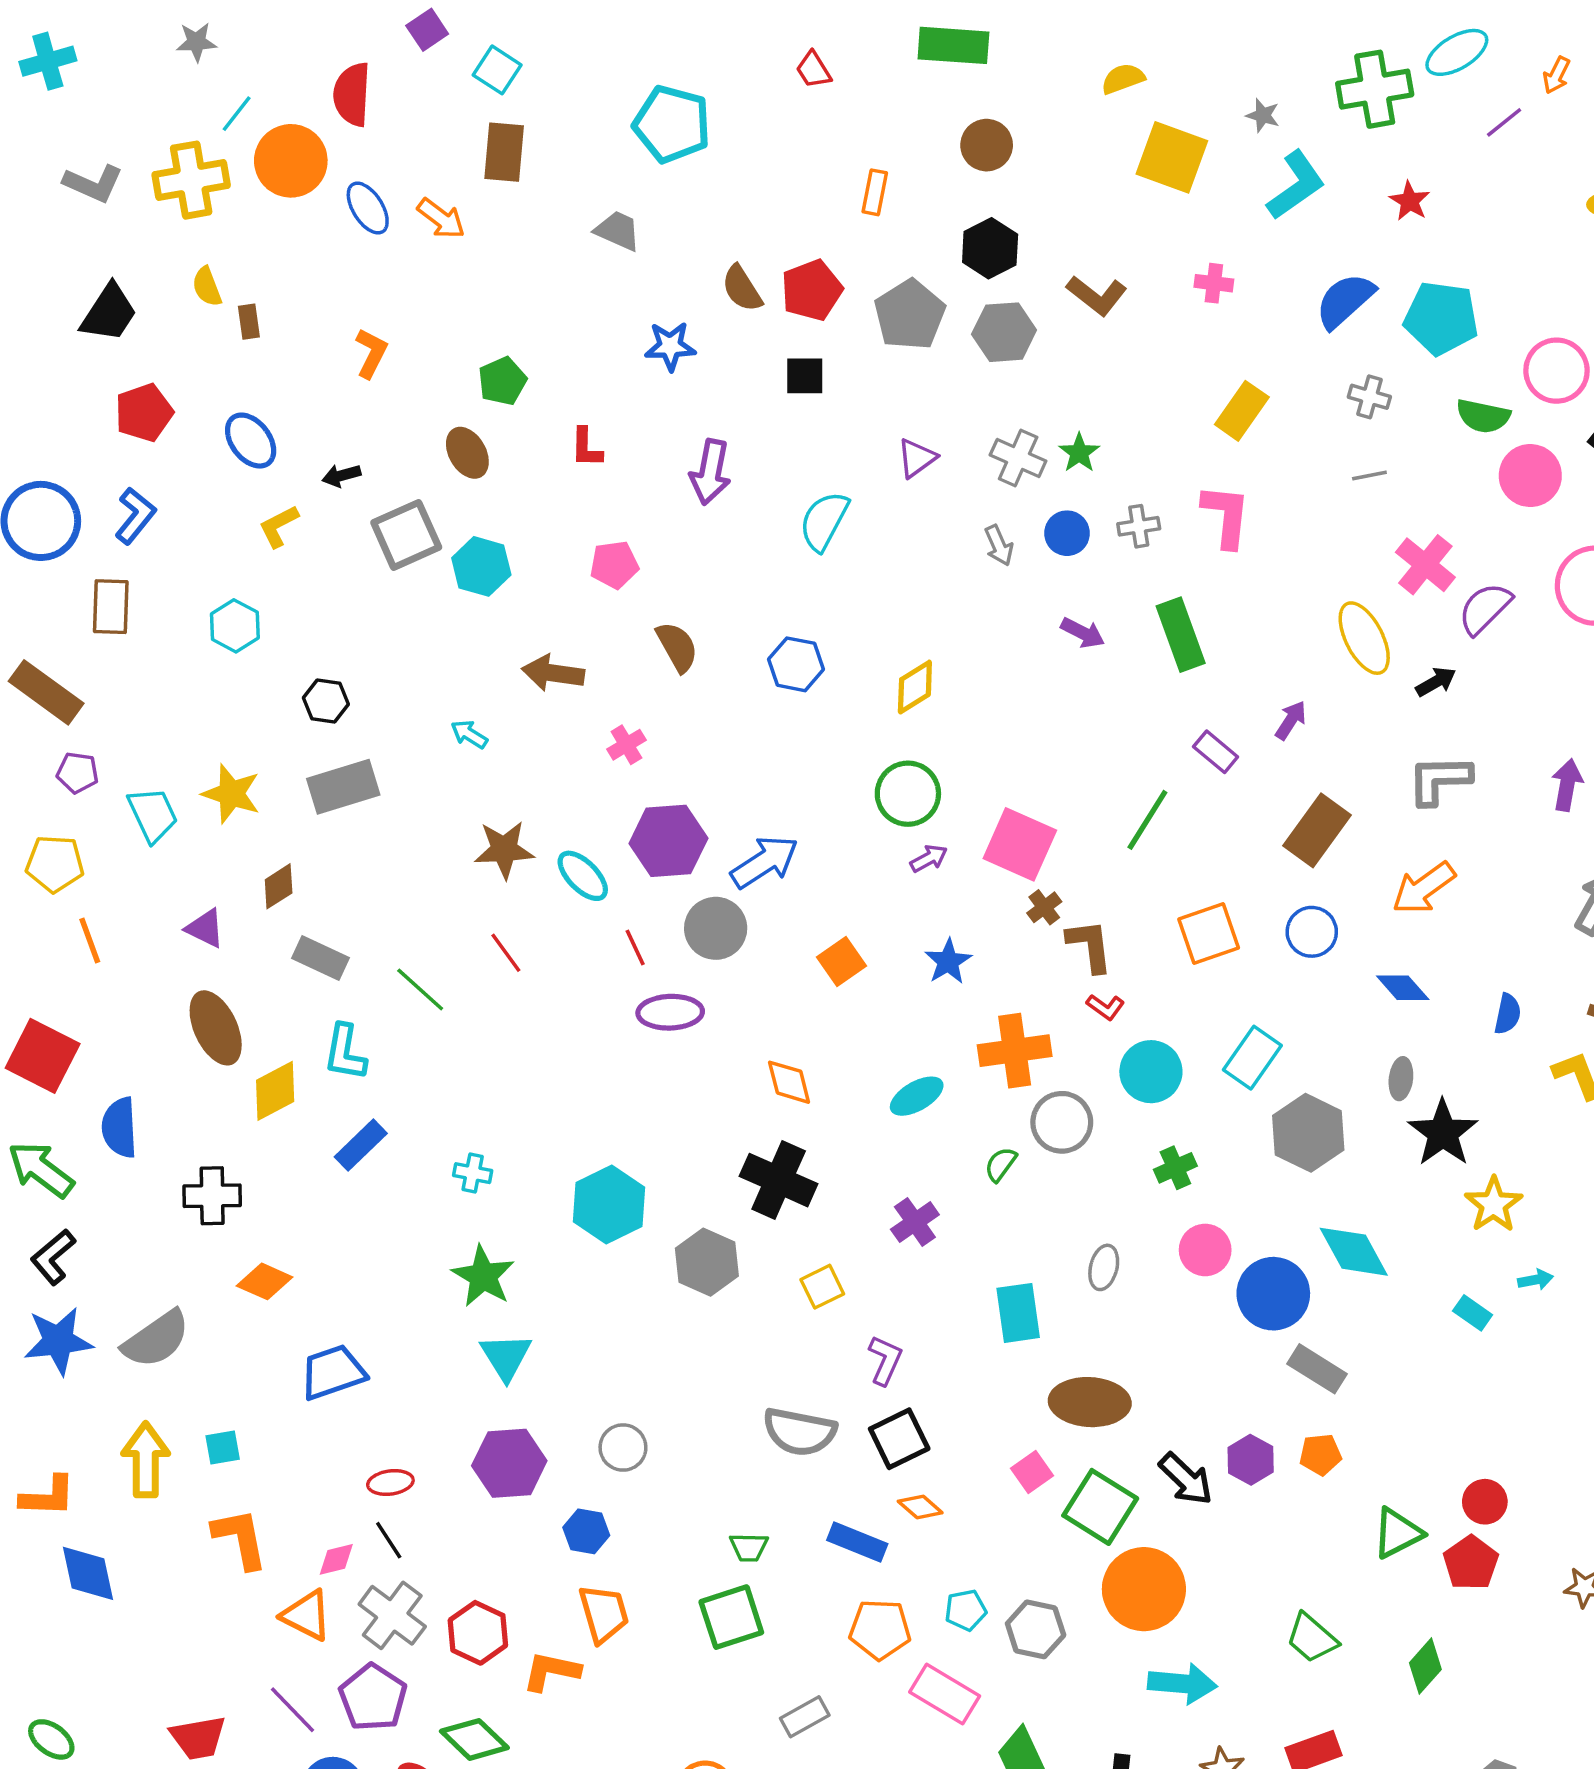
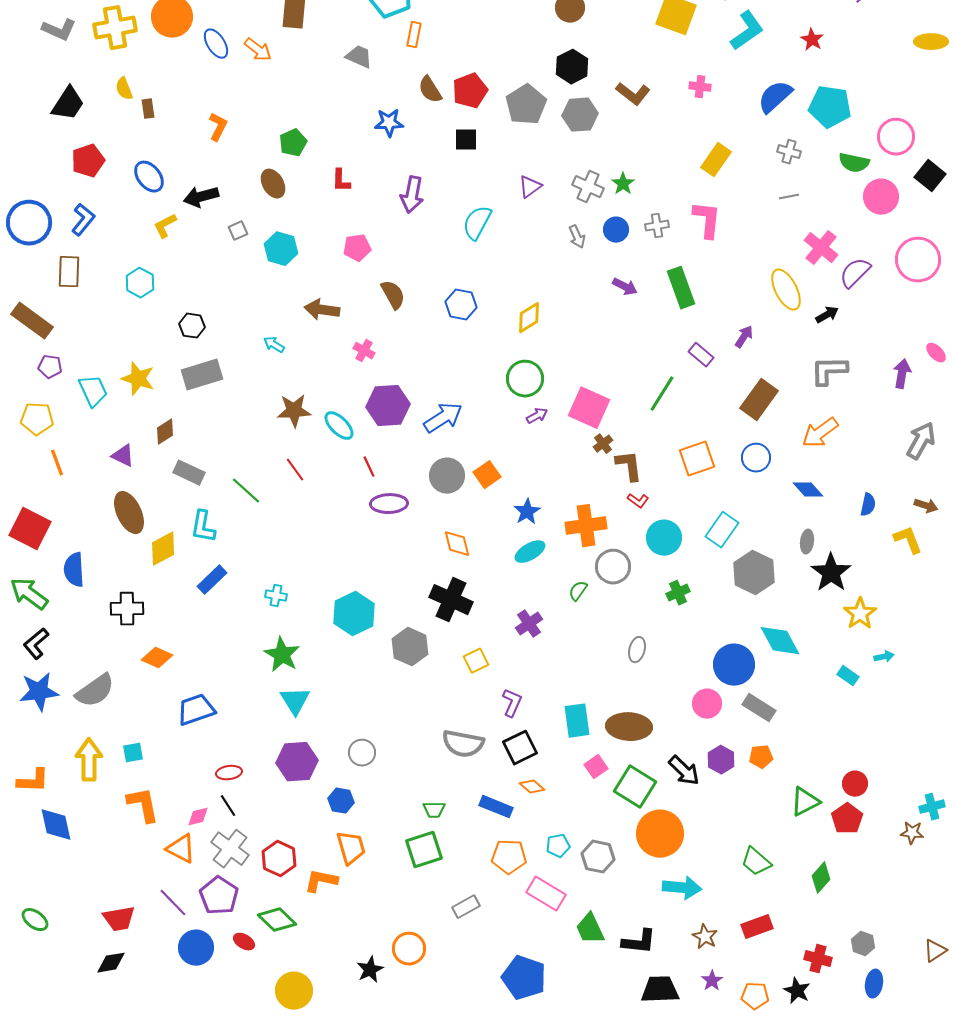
orange rectangle: (875, 192) -> (414, 35), moved
black arrow: (342, 476) -> (201, 197), size x1.6
gray square: (406, 535) -> (238, 231), size x0.5
pink cross: (626, 745) -> (364, 351), turned -30
gray circle: (716, 928) -> (447, 476), moved
blue star: (948, 962) -> (527, 512), moved
pink circle: (1205, 1250) -> (707, 704), moved
cyan rectangle: (1018, 1313) -> (577, 721), moved

